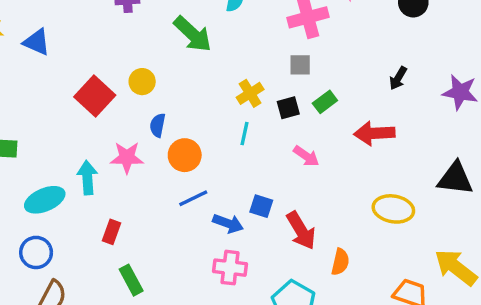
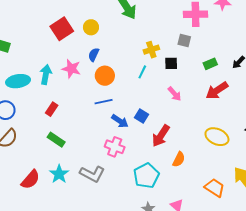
green rectangle: (325, 102) -> (210, 64), moved
red arrow: (374, 133) -> (217, 90), turned -45
red arrow: (301, 231) -> (161, 136), turned 50
green rectangle: (131, 280) -> (56, 140), turned -42

